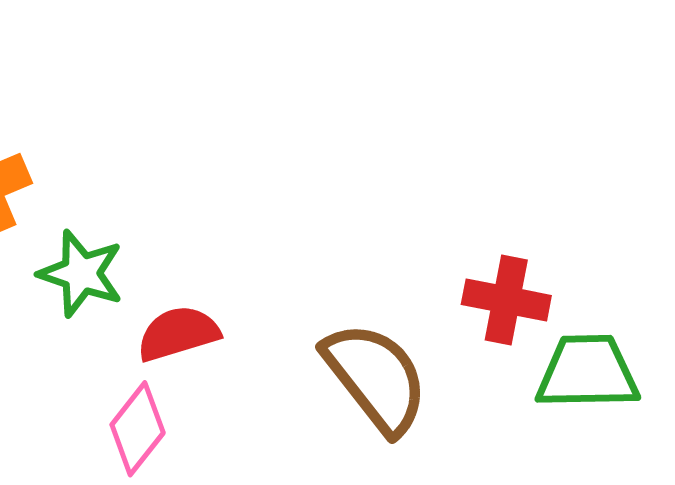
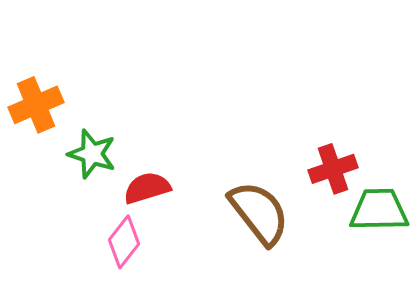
red cross: (506, 300) -> (333, 169), turned -30

